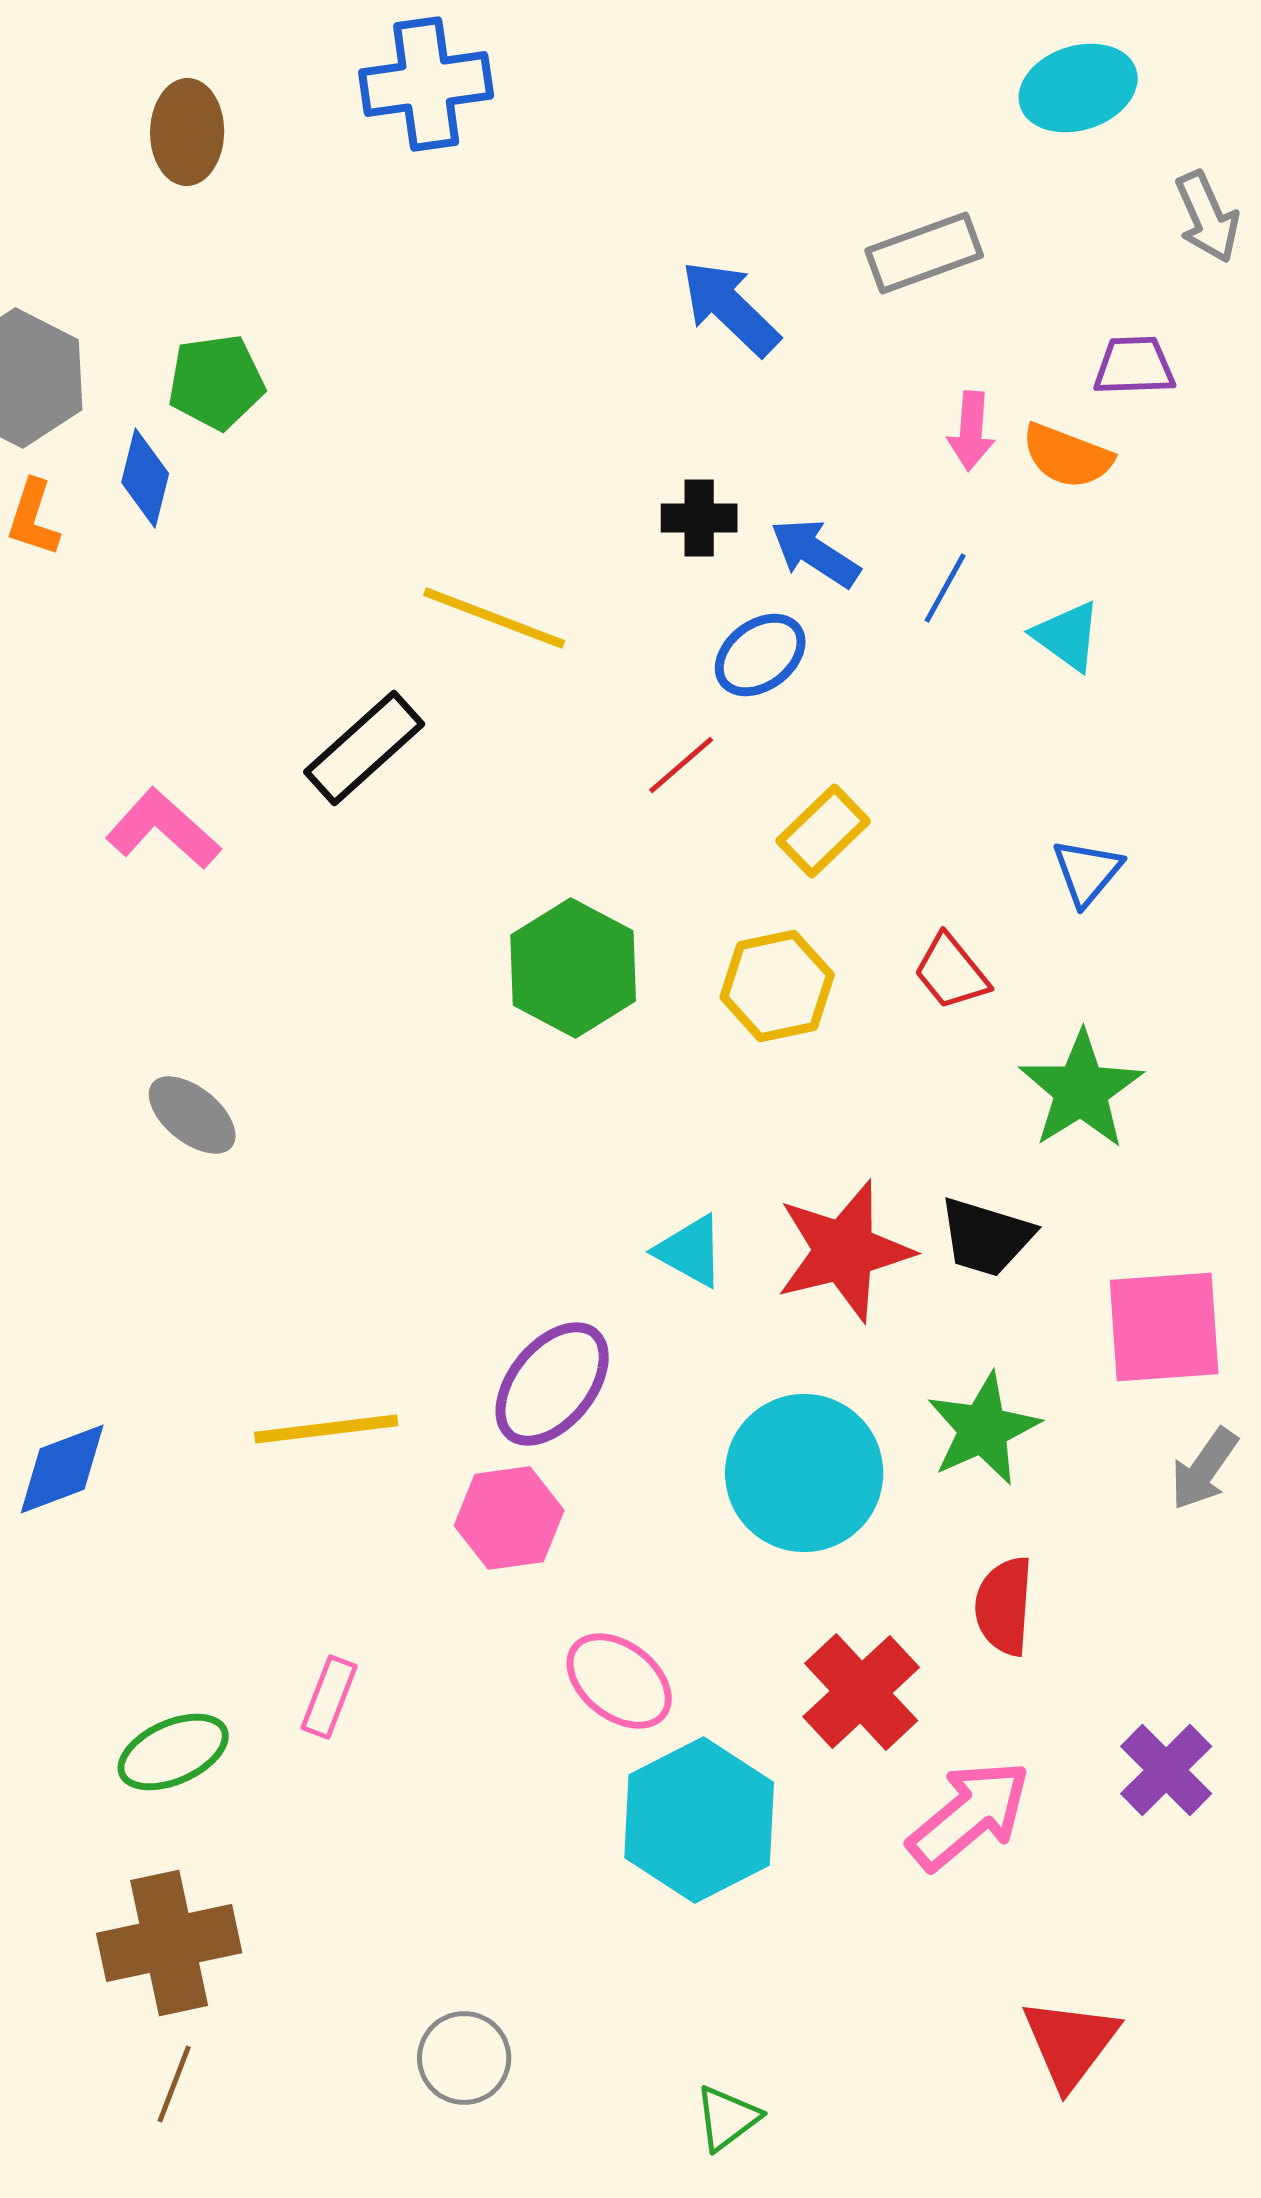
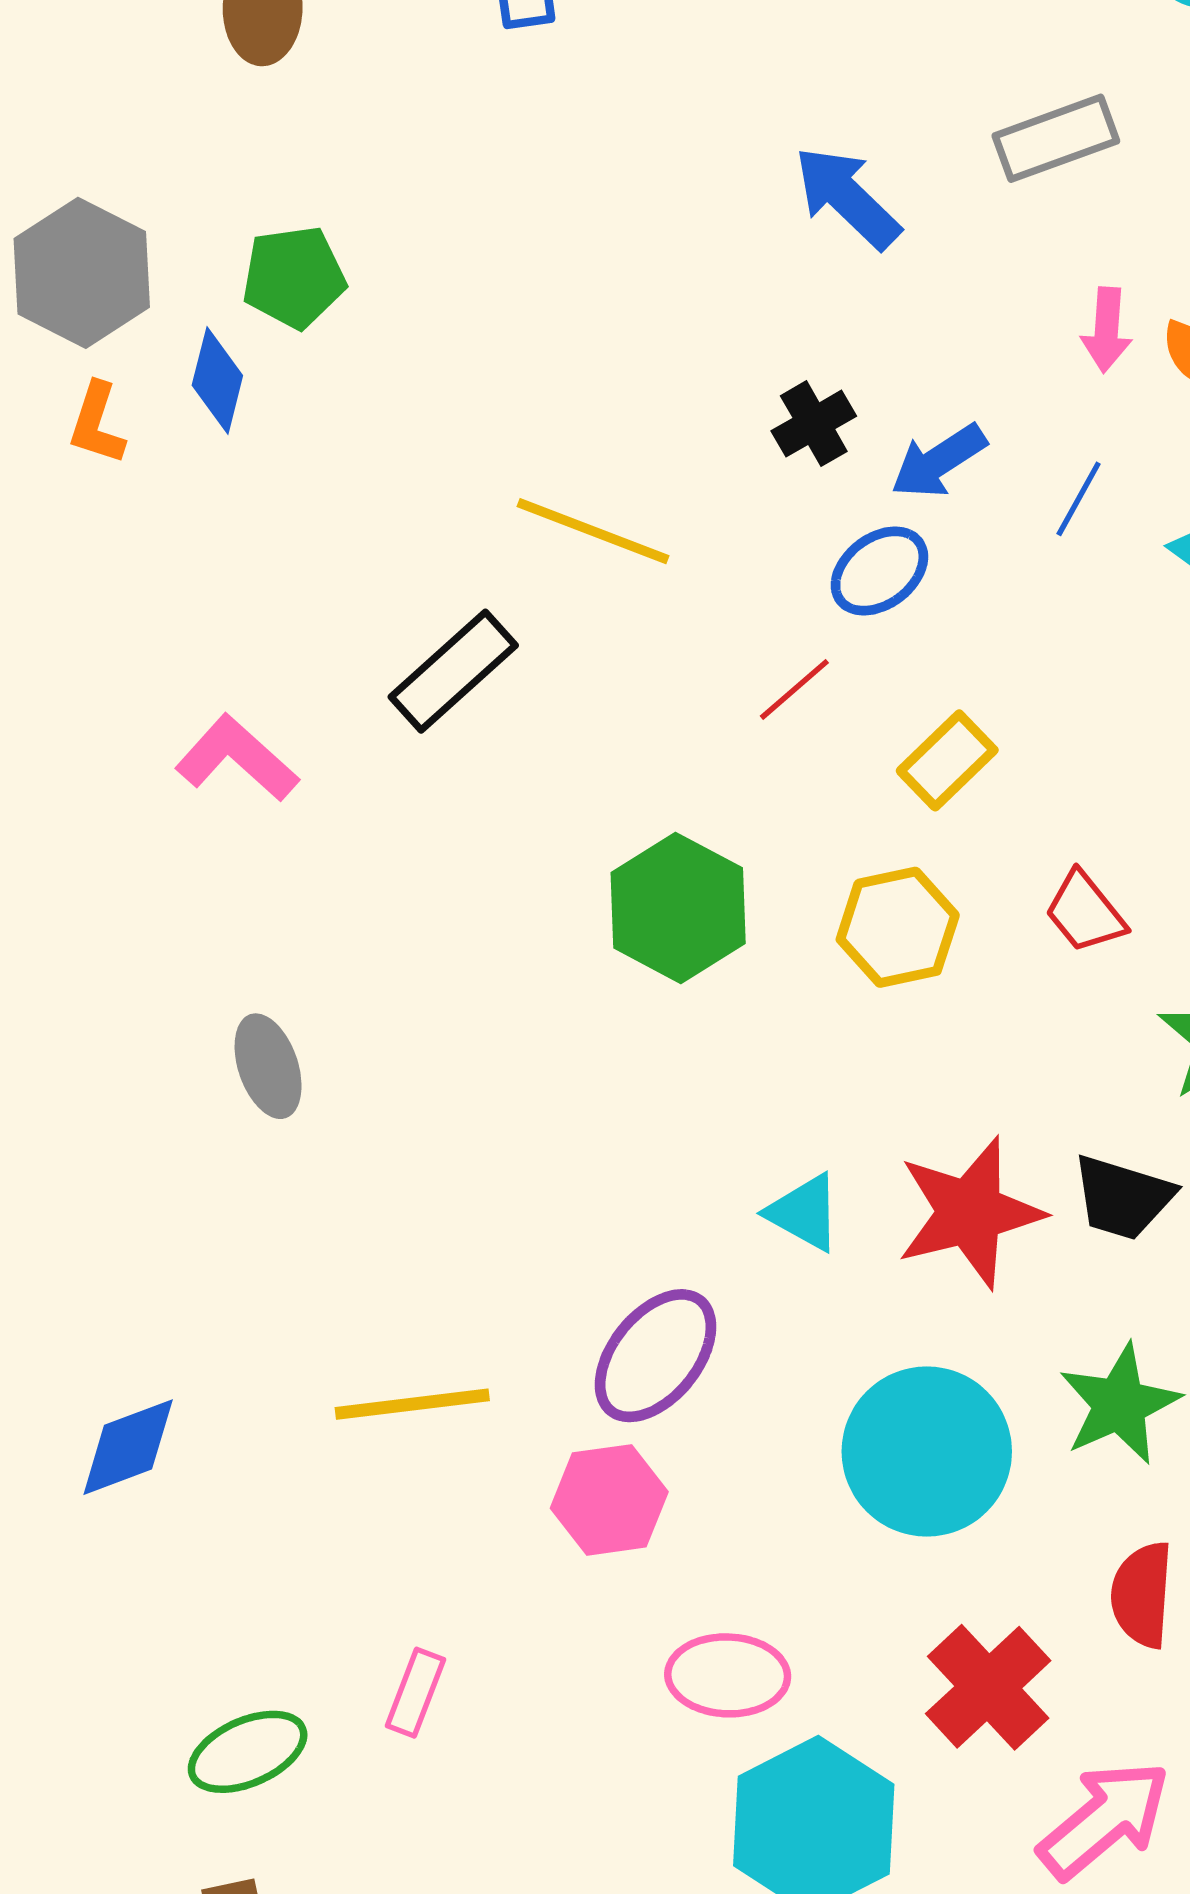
black cross: (699, 518) -> (814, 424), turned -30
blue arrow: (815, 553) -> (939, 461), turned -66
gray ellipse: (192, 1115) -> (268, 1066), turned 32
pink ellipse: (619, 1681) -> (728, 1675), turned -36

